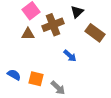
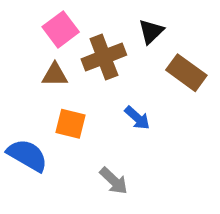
blue semicircle: (14, 75) -> (27, 155), size x1.5
orange square: (36, 79) -> (71, 124), moved

